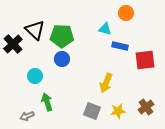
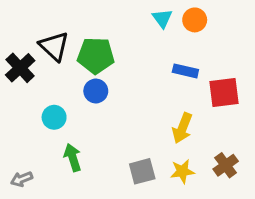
cyan triangle: (105, 29) -> (162, 18), moved, turned 40
yellow arrow: (106, 83) -> (182, 128), moved
gray square: (92, 111) -> (142, 171), turned -36
gray arrow: (27, 116) -> (22, 179), moved

